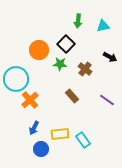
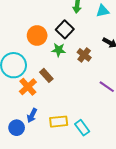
brown rectangle: (72, 96) -> (46, 75), moved
blue circle: (41, 149) -> (17, 128), moved

